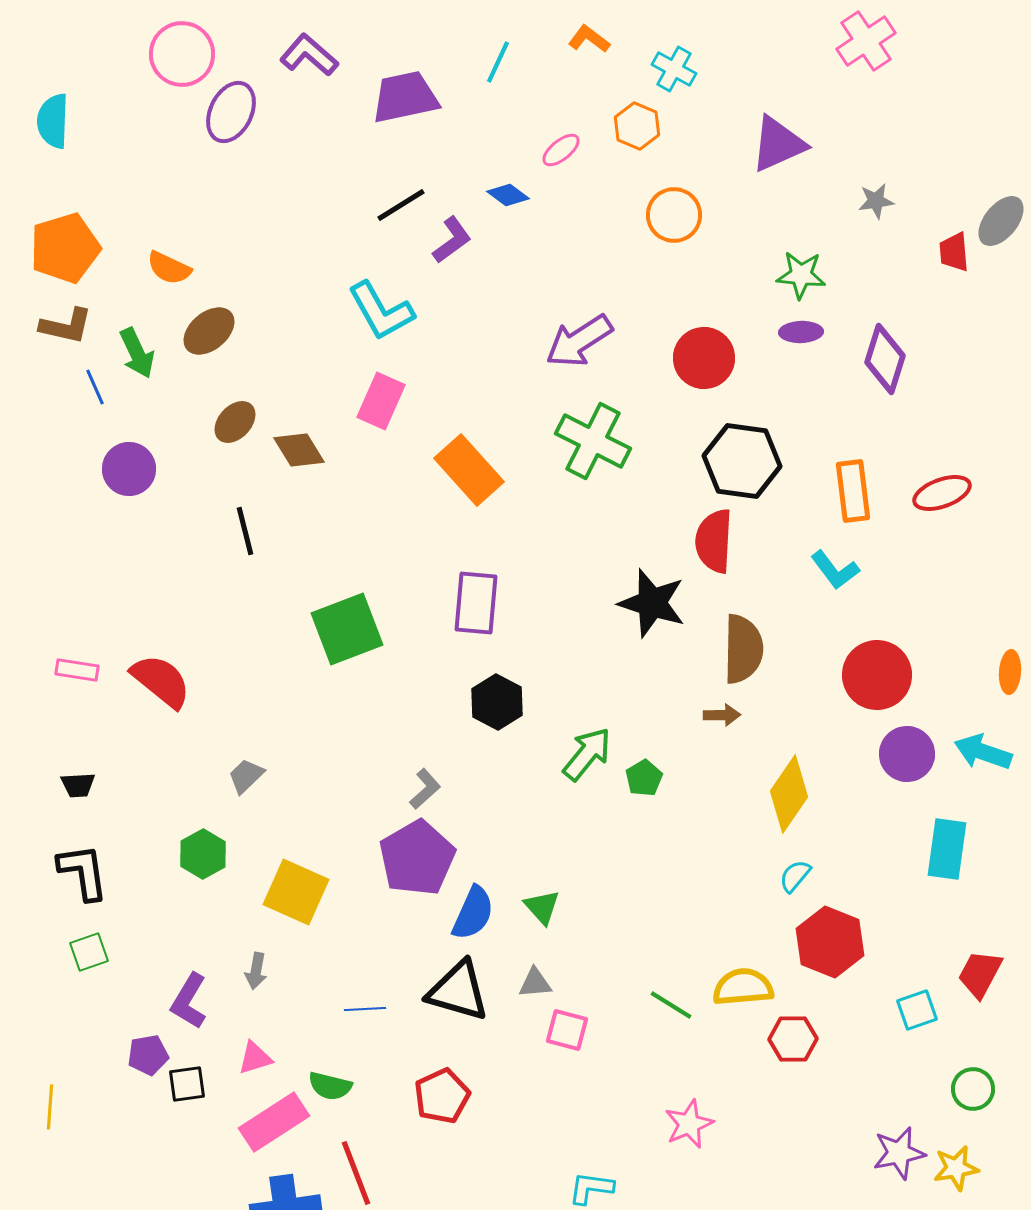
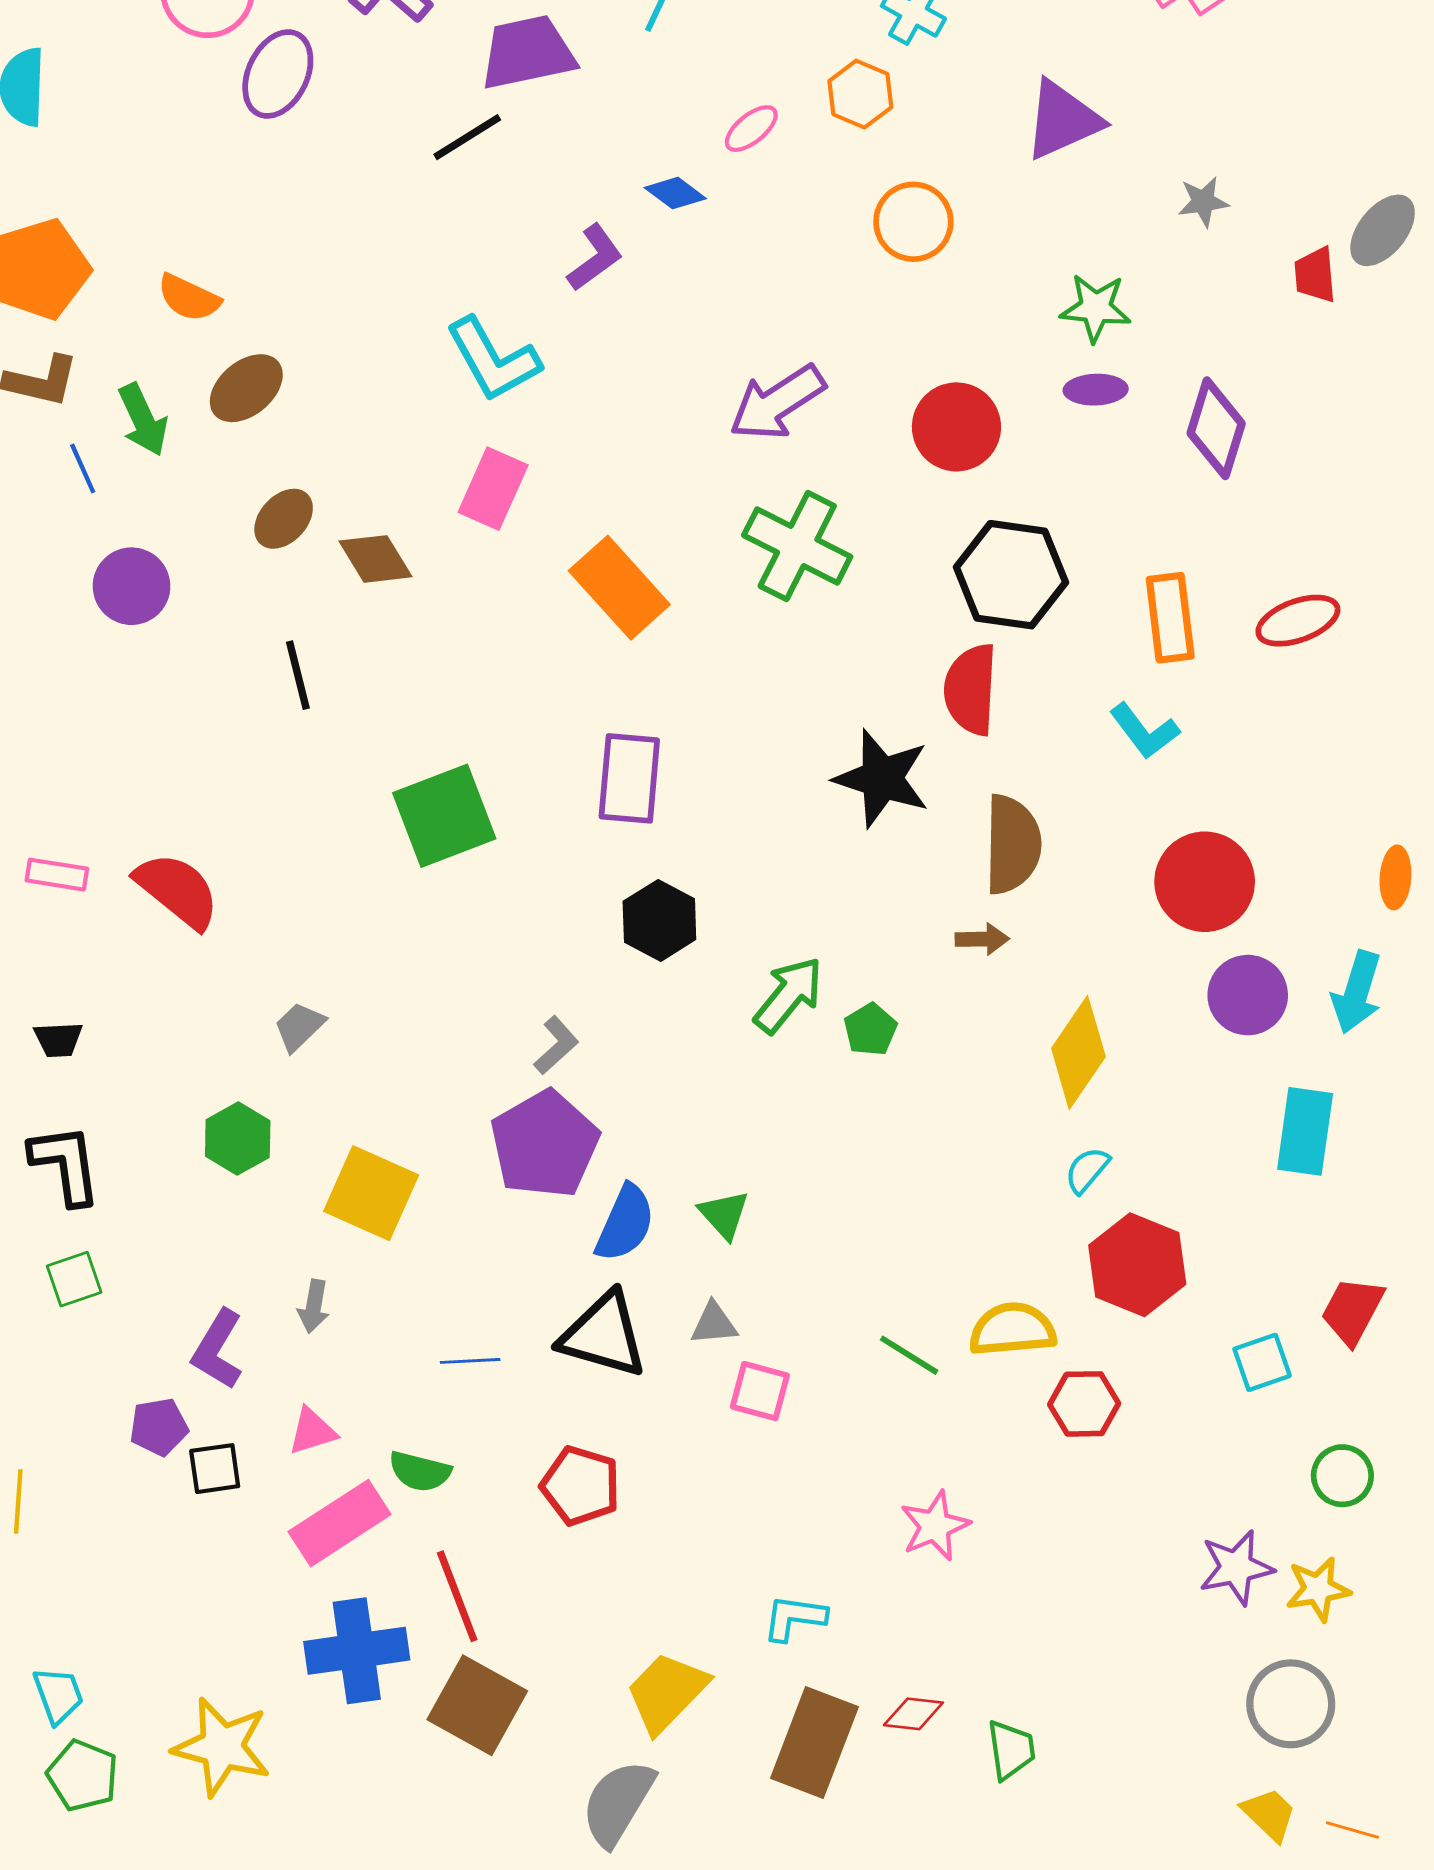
black line: (401, 205) -> (467, 137), moved
cyan arrow: (983, 752) -> (1357, 992), turned -92
red pentagon: (442, 1096) -> (581, 1486), turned -30

